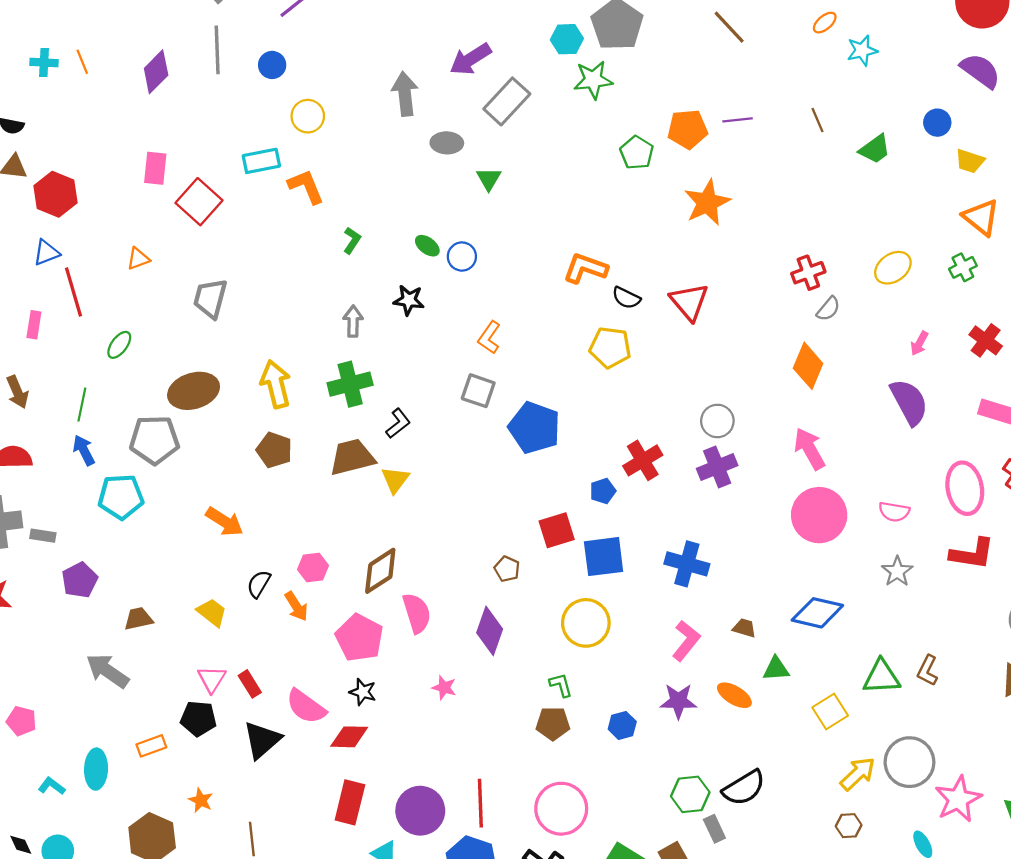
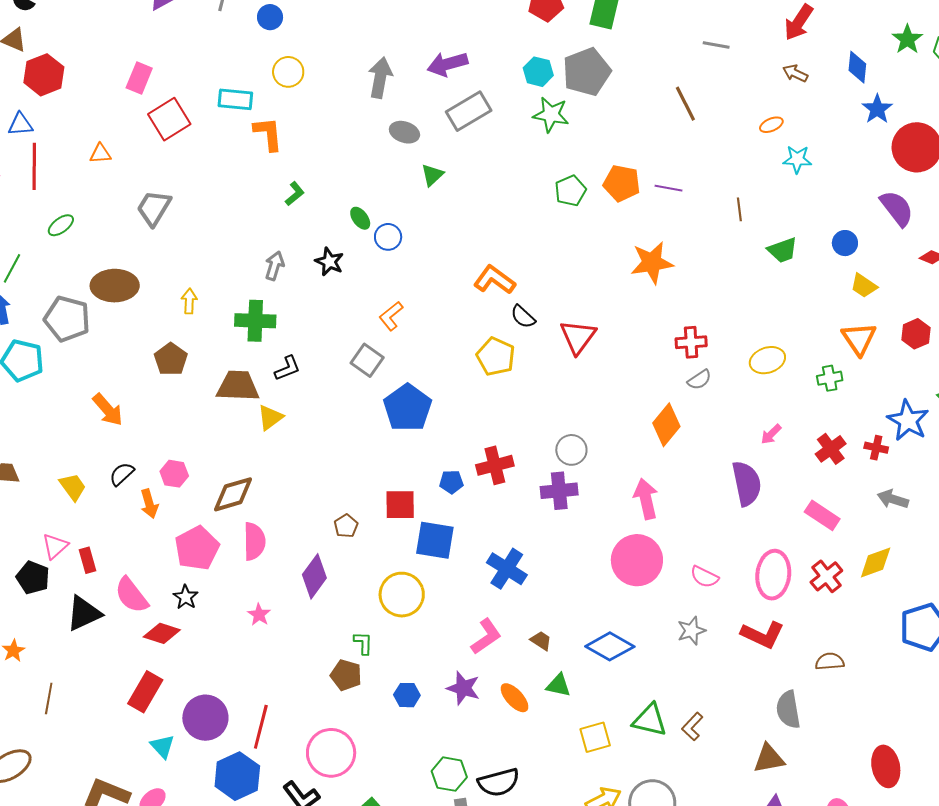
orange star: (707, 203) -> (652, 263), moved
yellow arrow: (276, 384) -> (189, 301), size x0.6

